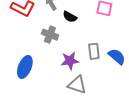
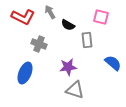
gray cross: (50, 35) -> (39, 44), moved
gray rectangle: (94, 51) -> (87, 40), moved

